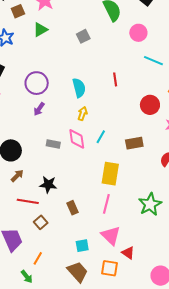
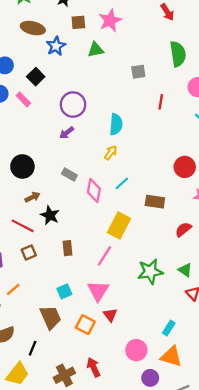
red line: (115, 79) -> (161, 102), moved
pink diamond: (77, 139) -> (94, 190), moved
brown arrow: (17, 176) -> (32, 197), moved
cyan square: (82, 246) -> (64, 291), turned -32

